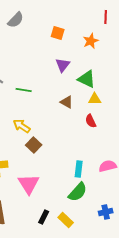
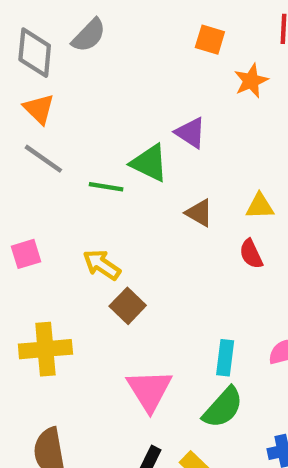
orange square: (58, 33) -> (210, 40), moved
purple triangle: (63, 65) -> (190, 133), turned -35
green triangle: (87, 79) -> (149, 163), moved
pink triangle: (29, 184) -> (149, 390), moved

